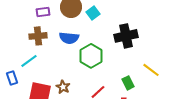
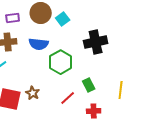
yellow line: (151, 70) -> (121, 90), moved, turned 60
green rectangle: (128, 83) -> (89, 85), moved

